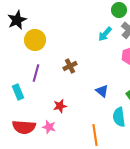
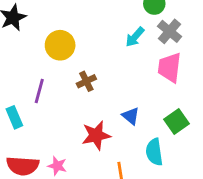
yellow circle: (35, 40) -> (60, 45), moved
red star: (60, 106) -> (96, 135), moved, size x1.5

